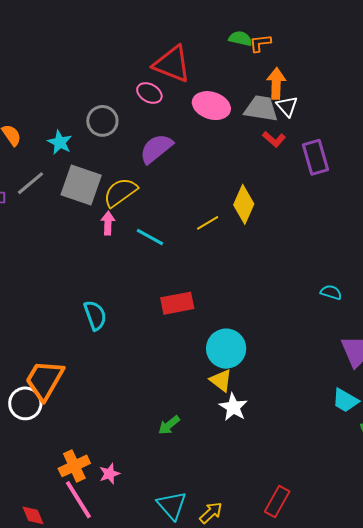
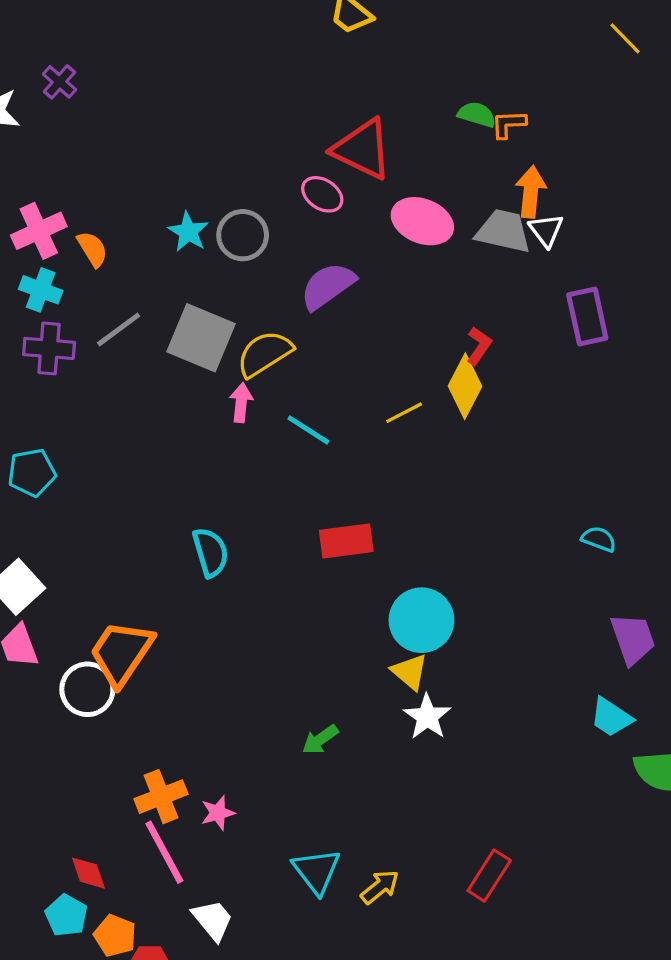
red L-shape: (274, 139) -> (479, 346), moved, turned -100
cyan star: (60, 142) -> (188, 232), moved

